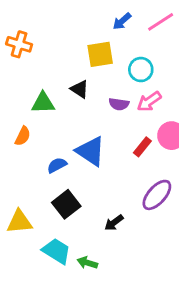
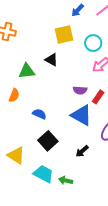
purple semicircle: (119, 104) -> (80, 90), moved
blue triangle: (91, 151) -> (81, 115), moved
blue semicircle: (57, 165) -> (39, 114), turned 56
yellow triangle: (19, 222) -> (16, 155), turned 42

